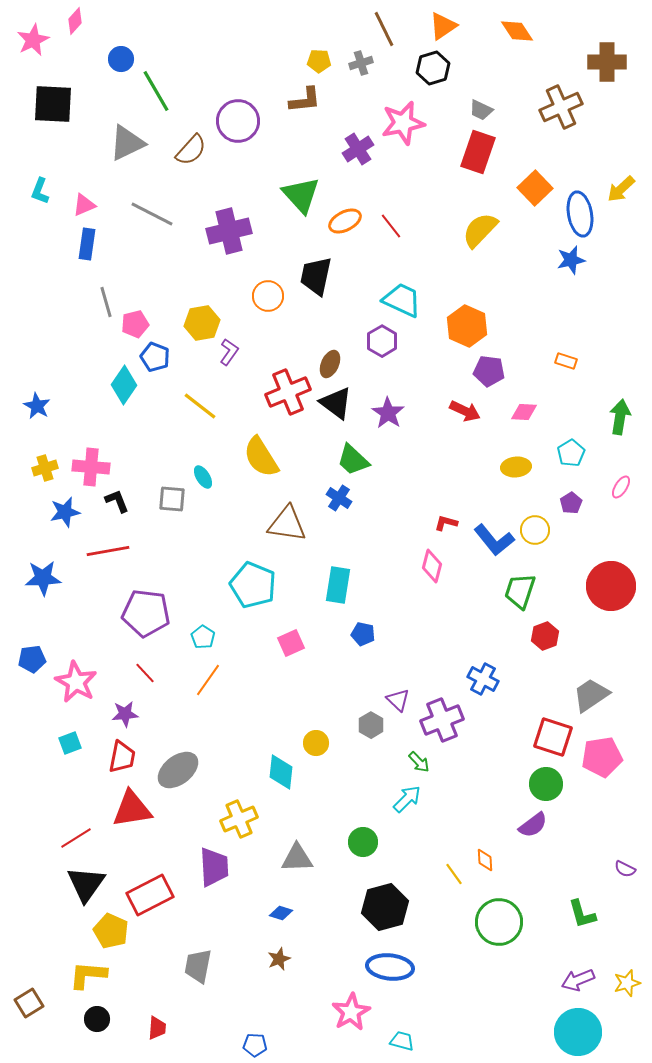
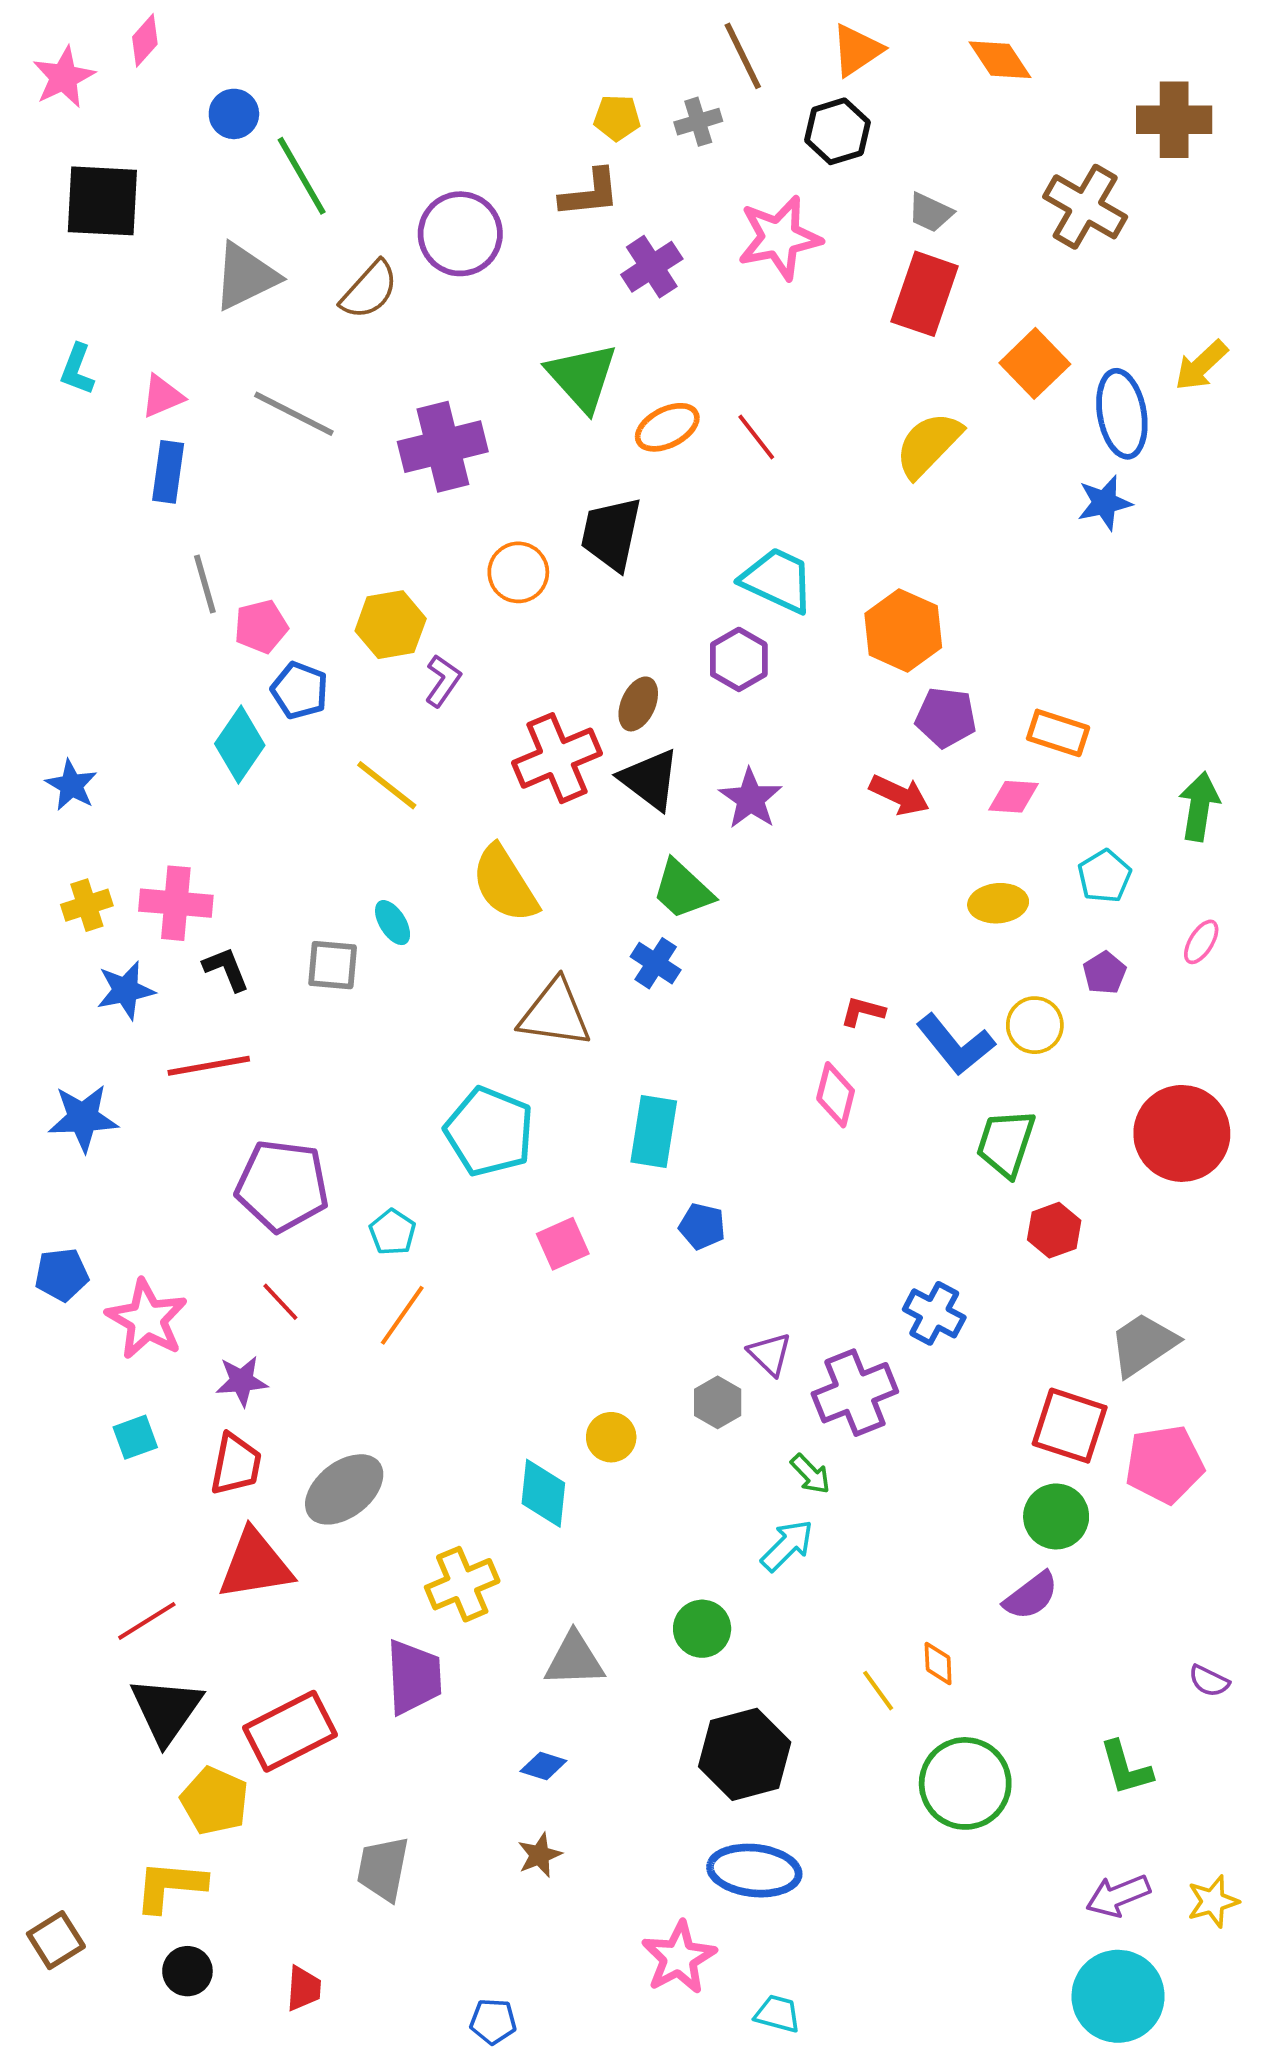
brown cross: (561, 107) -> (1085, 207), turned -36
purple cross: (358, 149) -> (652, 267), moved
orange rectangle: (566, 361) -> (1058, 733), moved, size x1.4

